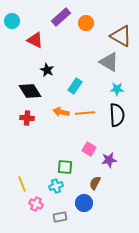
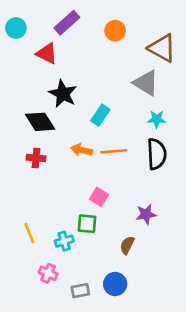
purple rectangle: (61, 17) -> (67, 23), moved
black star: (47, 70) -> (63, 94), size x1.5
pink square: (89, 149) -> (99, 197), moved
yellow line: (22, 184) -> (29, 233), moved
cyan cross: (56, 186) -> (64, 241), moved
blue circle: (84, 203) -> (115, 284), moved

